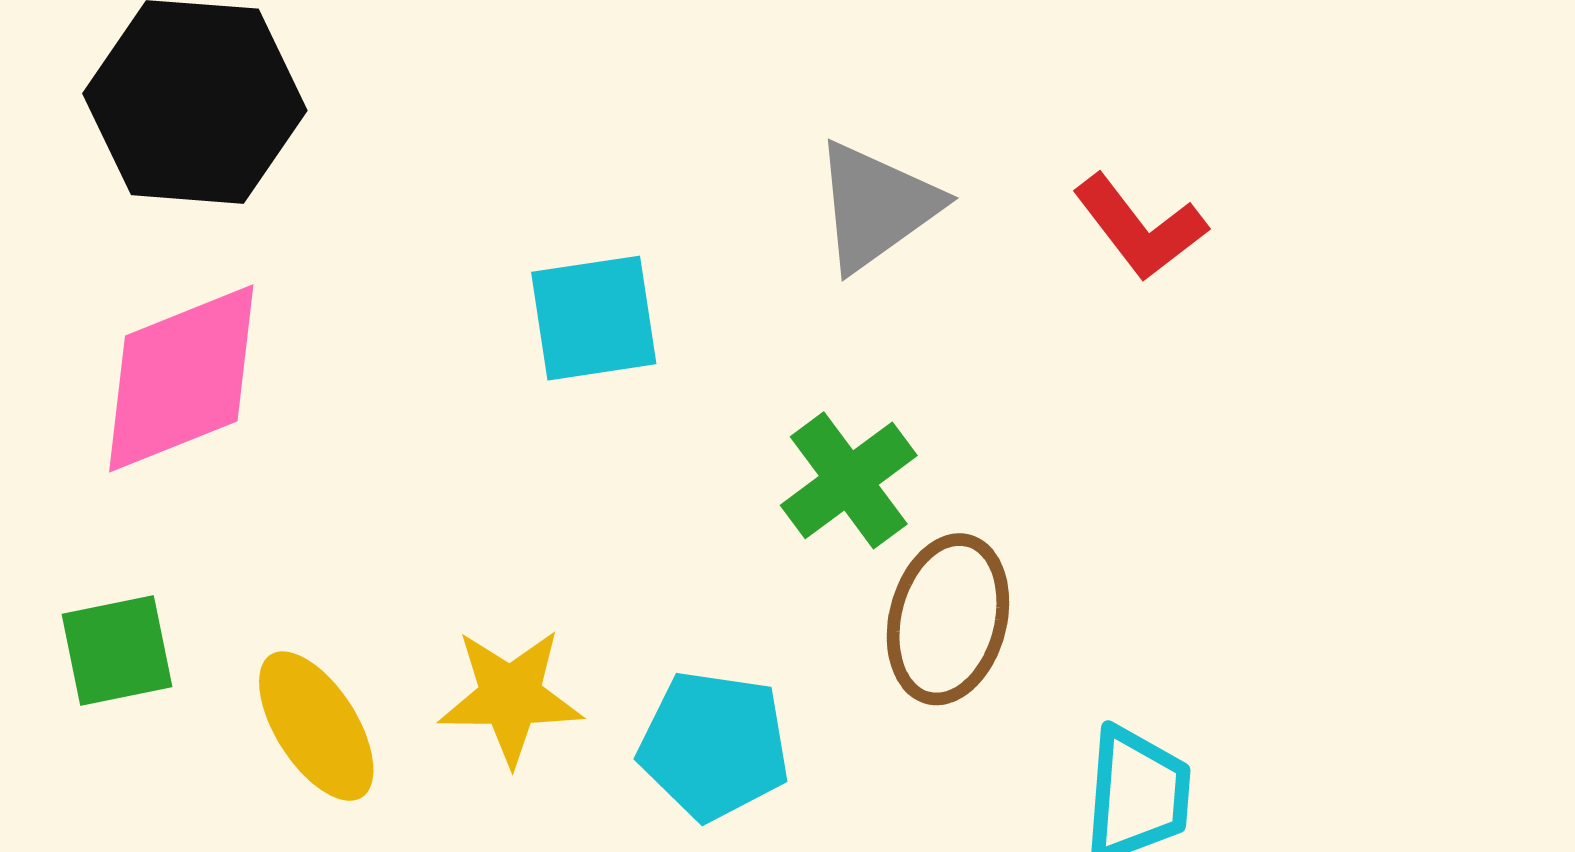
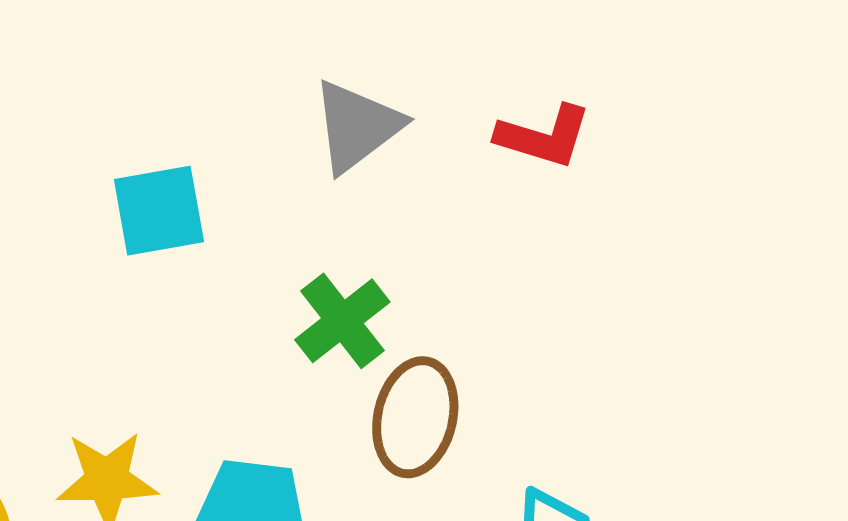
red L-shape: (1140, 227) -> (544, 136), turned -34

